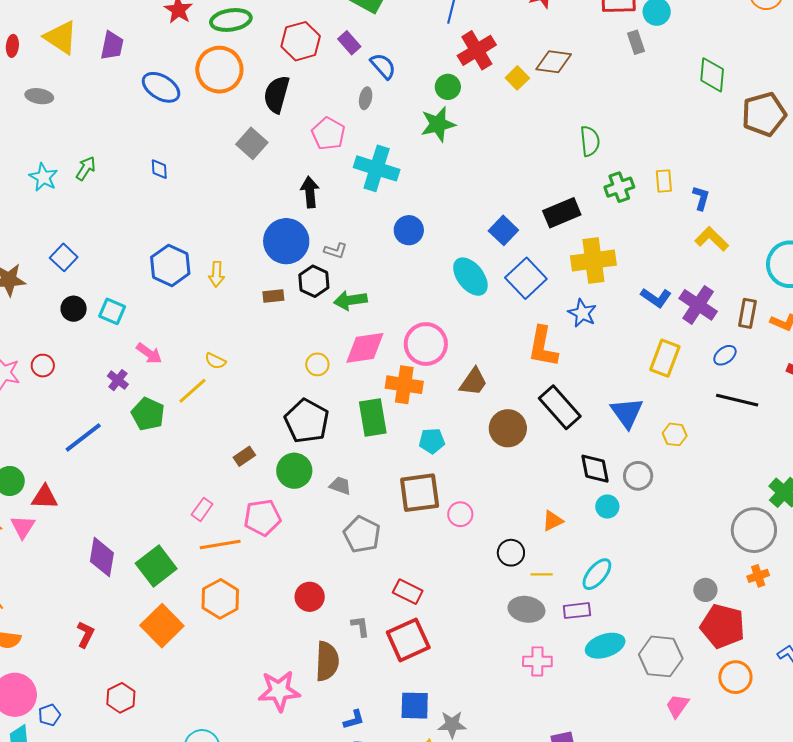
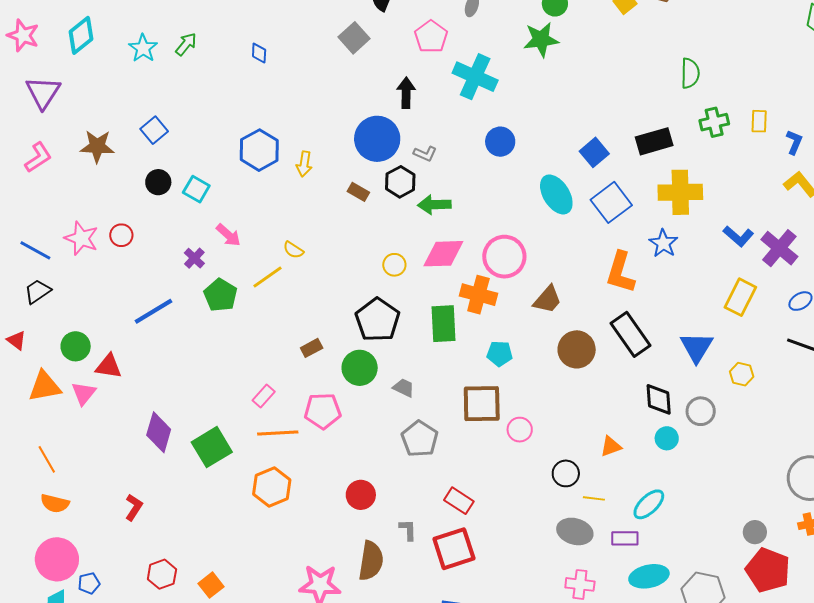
brown rectangle: (273, 296) -> (358, 192), turned 30
orange square: (162, 626) -> (211, 585), moved, size x0.6

